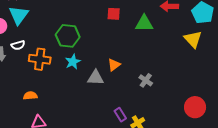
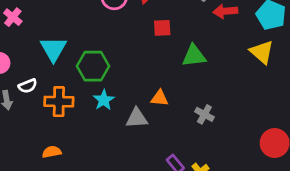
red square: (114, 14) -> (162, 28), moved
cyan triangle: (19, 15) -> (53, 49), moved
green triangle: (144, 23) -> (194, 56), moved
orange triangle: (114, 65) -> (160, 98), turned 48

